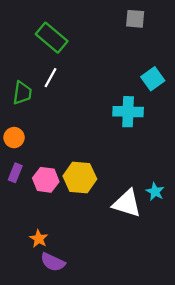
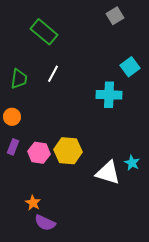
gray square: (135, 19) -> (115, 16), turned -36
white line: (50, 78) -> (53, 74), moved

